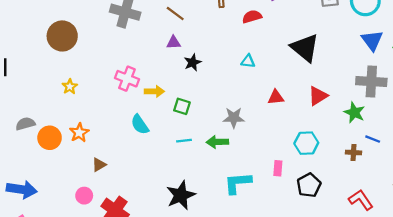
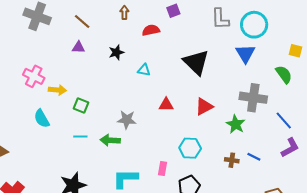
blue triangle: (372, 40) -> (245, 54), moved
black star: (193, 62) -> (116, 52), moved
blue line: (373, 139) -> (254, 157), moved

